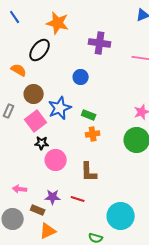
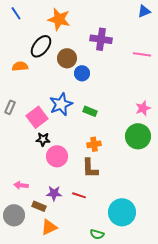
orange semicircle: (19, 70) -> (20, 66), turned -35
brown circle: (34, 94) -> (67, 58), moved
orange cross: (93, 134) -> (94, 144), moved

